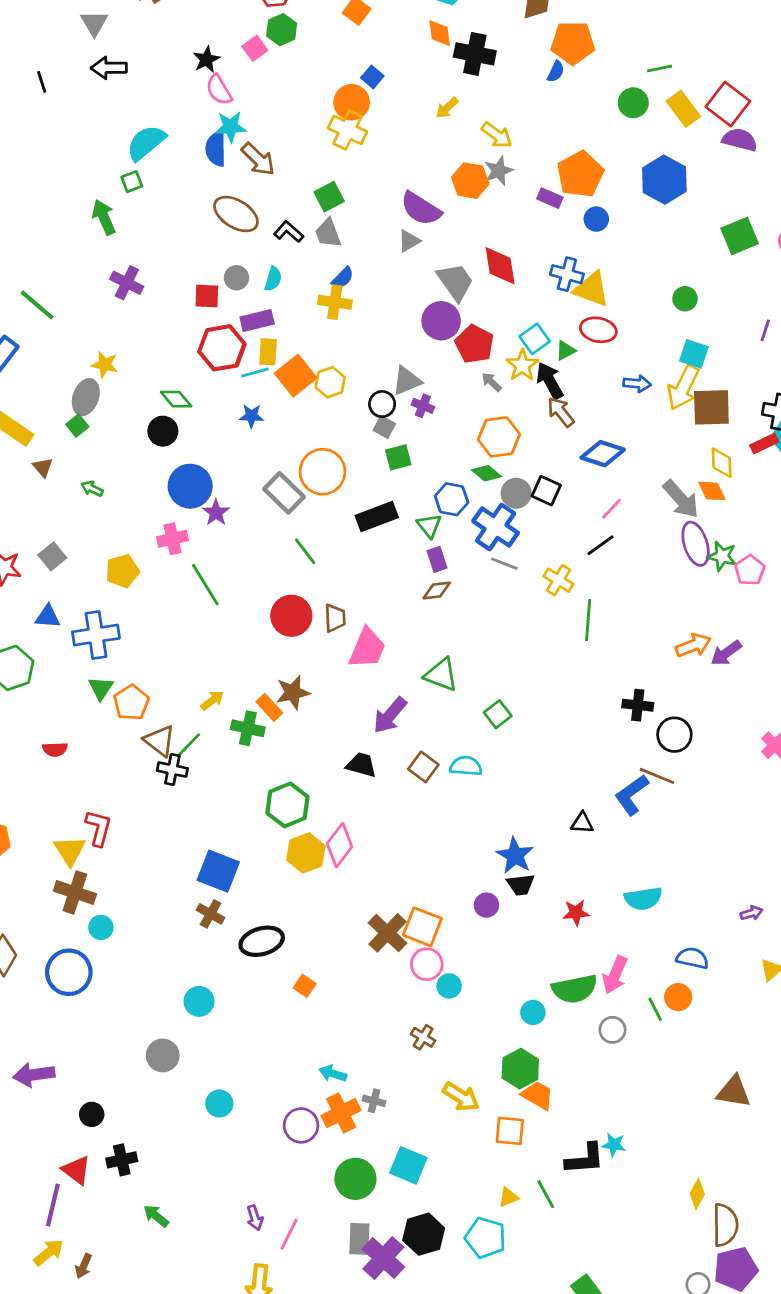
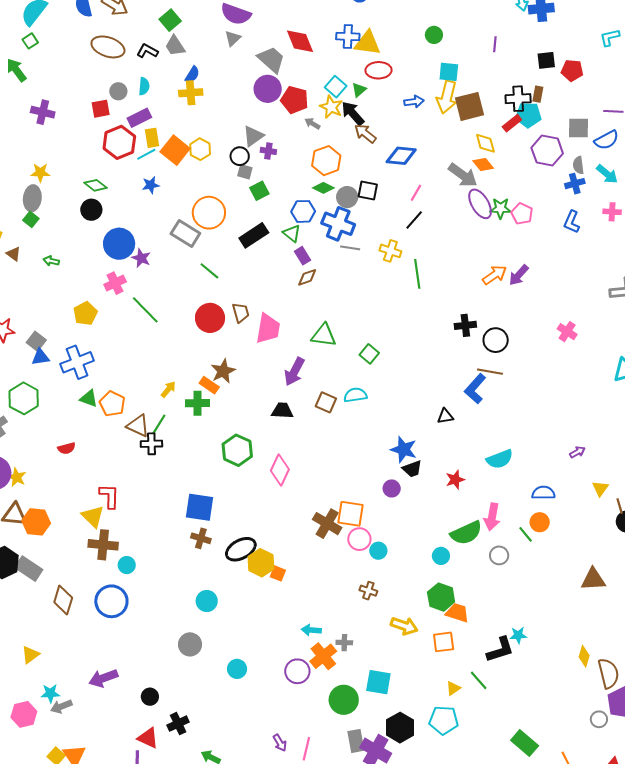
gray square: (52, 556) -> (36, 341), moved
green triangle: (101, 688) -> (89, 398), turned -30
yellow hexagon: (306, 853) -> (261, 563), moved

